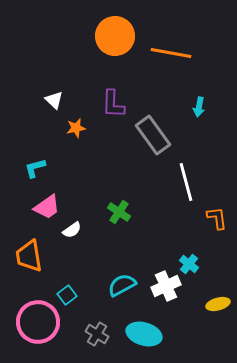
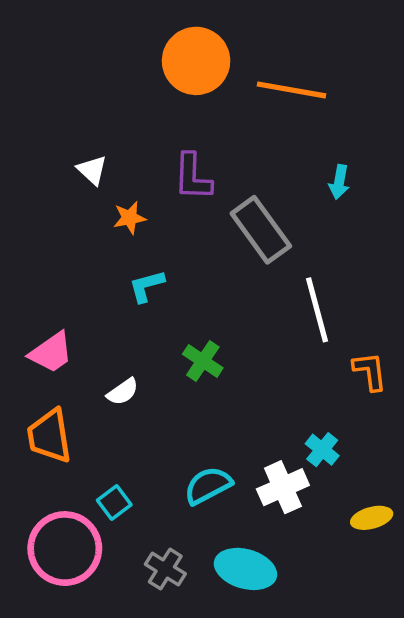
cyan L-shape: (35, 168) -> (147, 286), moved
pink trapezoid: (47, 207) -> (51, 352), moved

